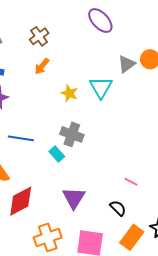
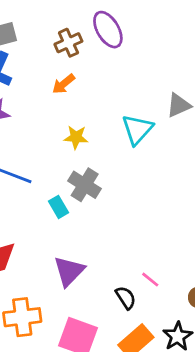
purple ellipse: (100, 21) -> (108, 30), moved
yellow star: (69, 93) -> (76, 137), moved, turned -30
pink line: (131, 182) -> (150, 280), moved

